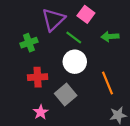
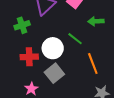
green line: (74, 38) -> (75, 39), moved
white circle: (75, 62) -> (53, 48), moved

